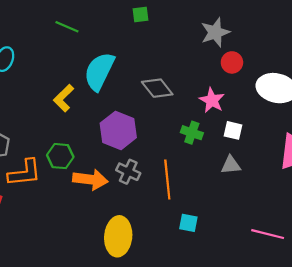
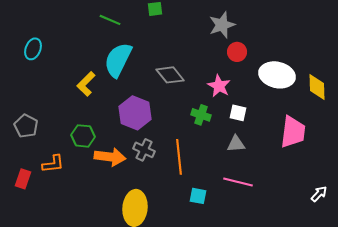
green line: (67, 27) -> (110, 20), moved
orange L-shape: (25, 173) -> (53, 164), moved, size x0.7
pink line: (268, 234) -> (238, 182), moved

